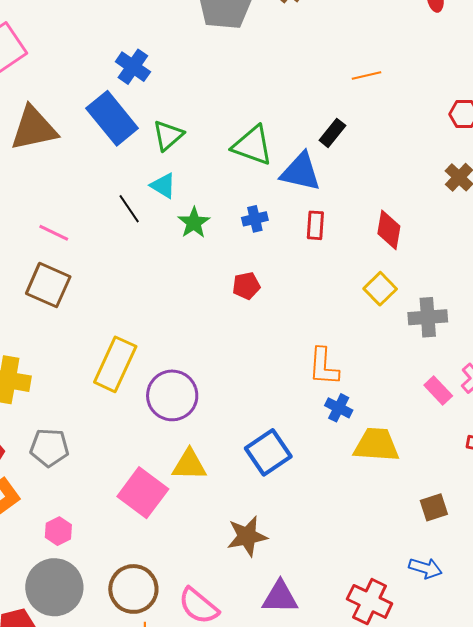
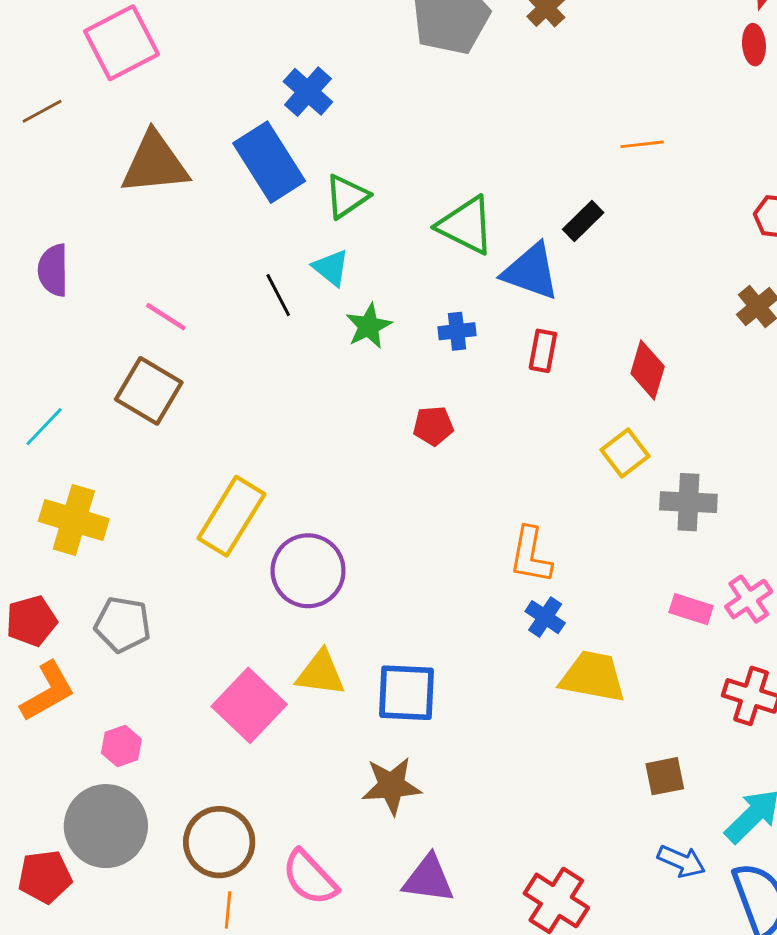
pink rectangle: (438, 390) -> (691, 609), turned -36
blue square: (268, 452) -> (407, 693), moved, turned 30
blue arrow: (425, 568) -> (681, 861), moved

